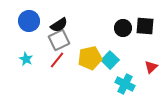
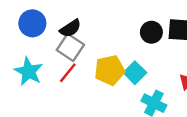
gray square: (59, 40) -> (70, 47), turned -30
cyan star: (26, 59) -> (29, 71), size x1.6

